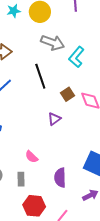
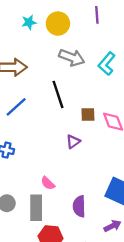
cyan L-shape: (76, 57) -> (107, 64), moved
brown square: (68, 94) -> (88, 114), turned 32
gray rectangle: (21, 179) -> (36, 208), size x1.6

